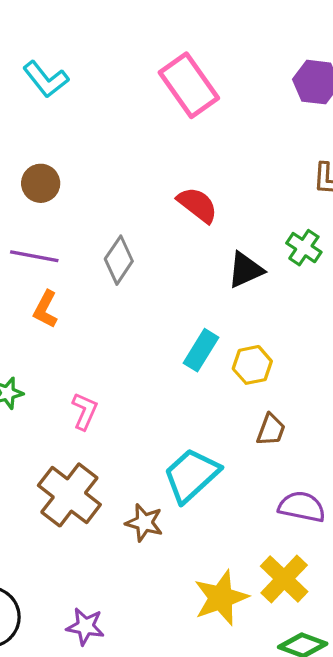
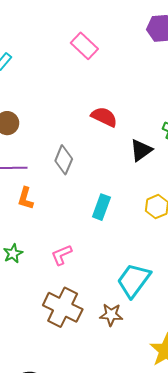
pink rectangle: (189, 85) -> (84, 46), size x0.7
cyan rectangle: (201, 350) -> (101, 207), moved
pink L-shape: (85, 411) -> (62, 255), turned -125

